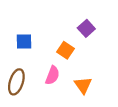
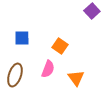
purple square: (86, 28) -> (92, 11), moved

